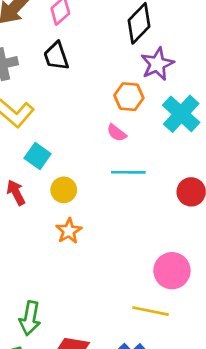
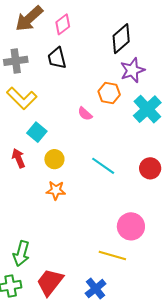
pink semicircle: (117, 133) -> (85, 114), moved
cyan line: (128, 172) -> (103, 166), moved, turned 30
orange star: (69, 231) -> (56, 190), turned 30

